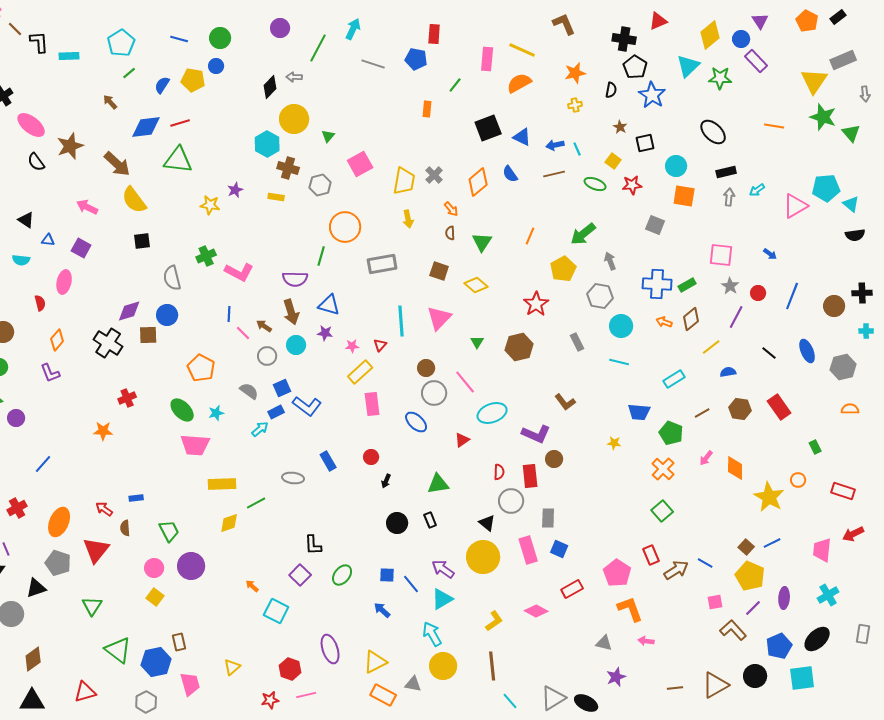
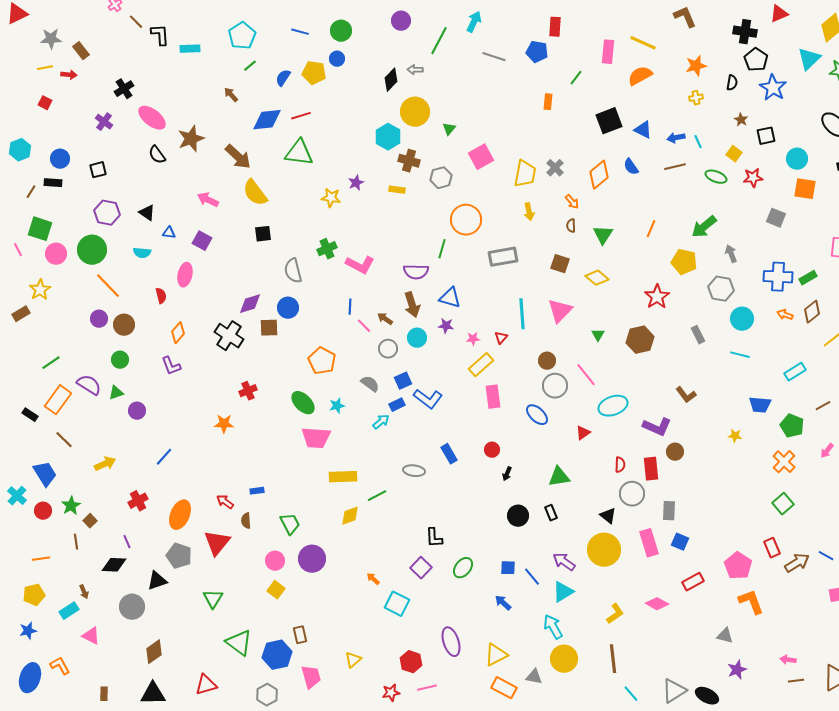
yellow pentagon: (563, 269) -> (684, 262), turned -30
pink arrow: (646, 641) -> (788, 660), moved

